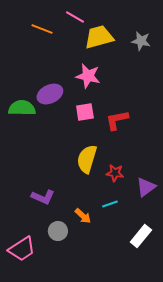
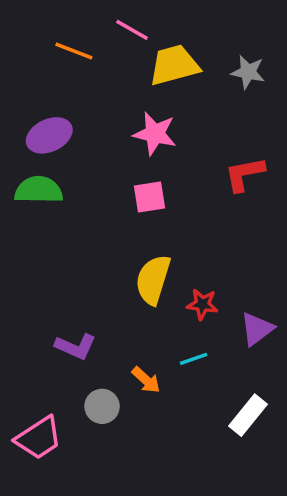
purple ellipse: (50, 94) -> (49, 135), moved
red L-shape: (117, 120) -> (245, 174), moved

